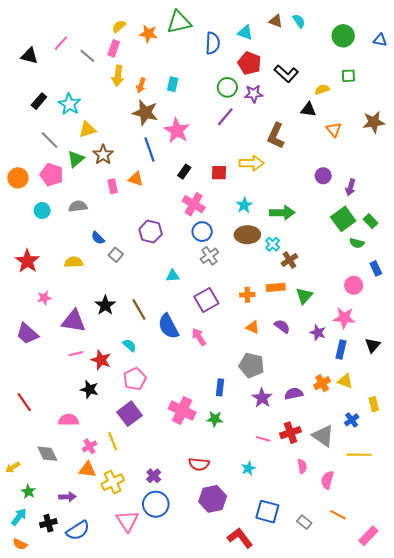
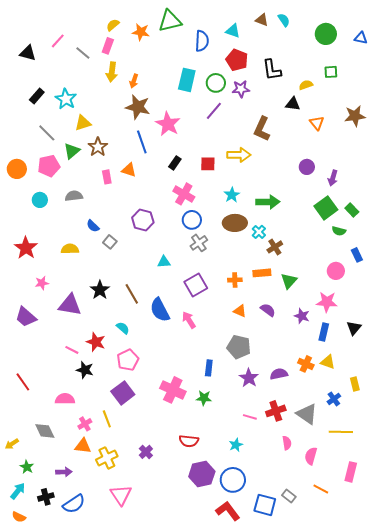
black L-shape: (286, 74) -> (272, 70), turned 40
cyan rectangle: (173, 84) -> (187, 80), moved, size x1.6
pink pentagon: (52, 175) -> (49, 166), turned -30
pink line: (76, 354) -> (72, 350), moved, turned 40
orange cross: (322, 383) -> (306, 364), turned -35
blue circle: (156, 504) -> (233, 480), moved
blue square: (267, 512) -> (265, 505), moved
pink rectangle: (368, 536) -> (351, 472), moved, turned -30

